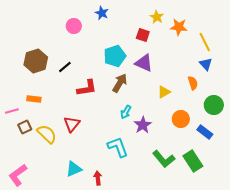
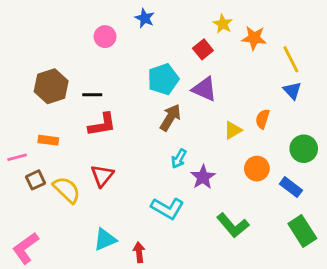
red square: (143, 35) -> (203, 49), turned 32
black line: (65, 67) -> (92, 95), turned 40
orange semicircle: (193, 83) -> (263, 119), moved, turned -144
red L-shape: (87, 88) -> (102, 125), moved
cyan L-shape: (118, 147) -> (167, 208), turned 140
green rectangle: (193, 161) -> (302, 231), moved

